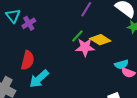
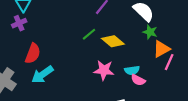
purple cross: (29, 23) -> (19, 23), moved
pink star: (85, 47) -> (104, 70), moved

